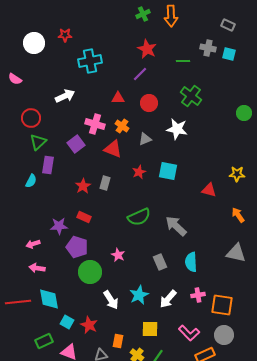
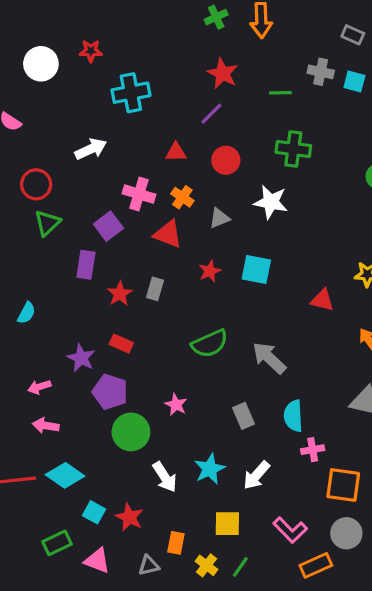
green cross: (191, 96) -> (293, 149), turned -30
purple rectangle: (48, 165) -> (86, 265), moved
cyan semicircle: (31, 181) -> (26, 313), moved
purple star: (59, 226) -> (81, 358), turned 30
pink cross: (198, 295) -> (313, 450), moved
cyan diamond: (49, 299) -> (65, 475), turned -45

